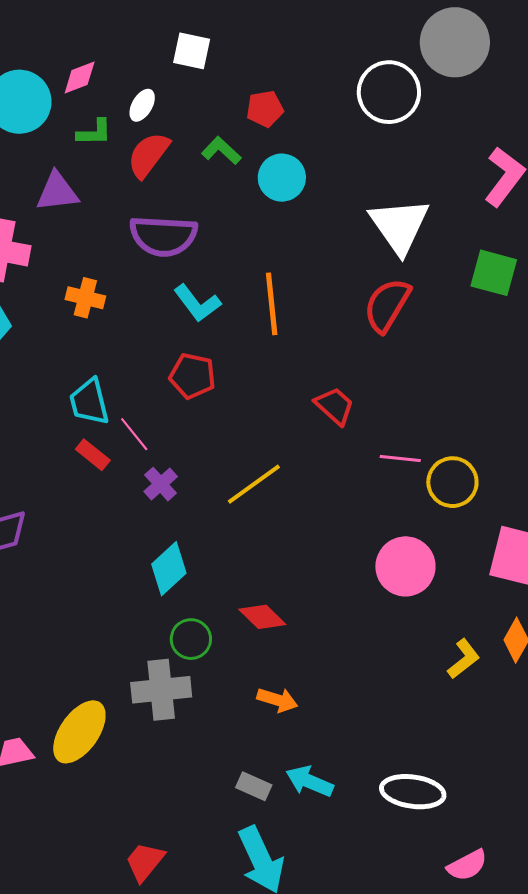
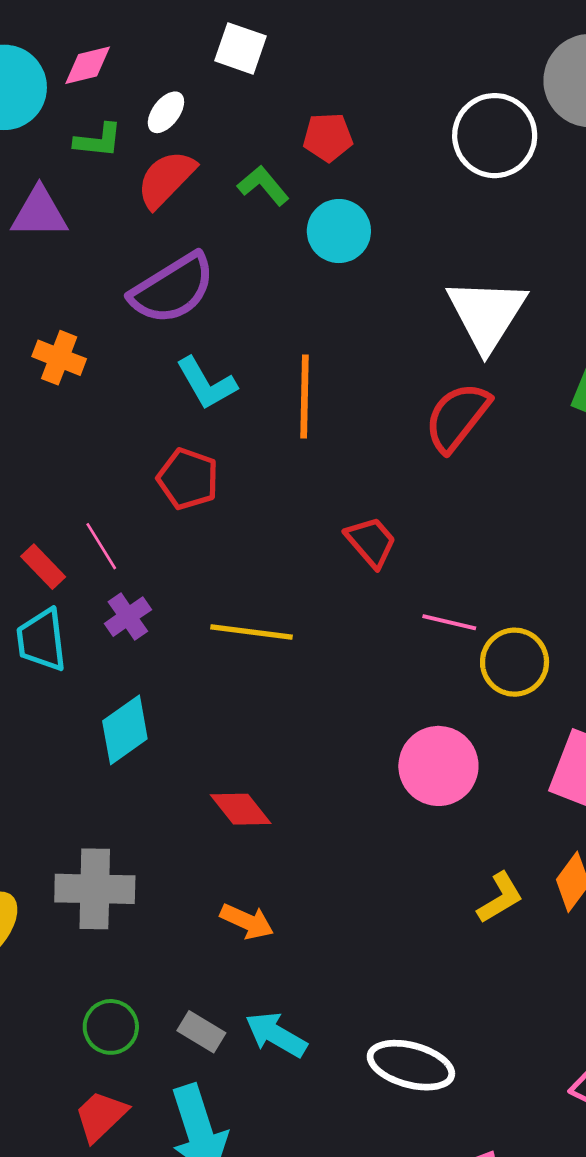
purple semicircle: (163, 236) -> (173, 289), turned -42
cyan trapezoid: (89, 402) -> (42, 640), moved
yellow line: (254, 484) -> (251, 632), turned 36
green circle: (191, 639) -> (111, 1027), moved
red trapezoid: (145, 862) -> (101, 1116), moved

